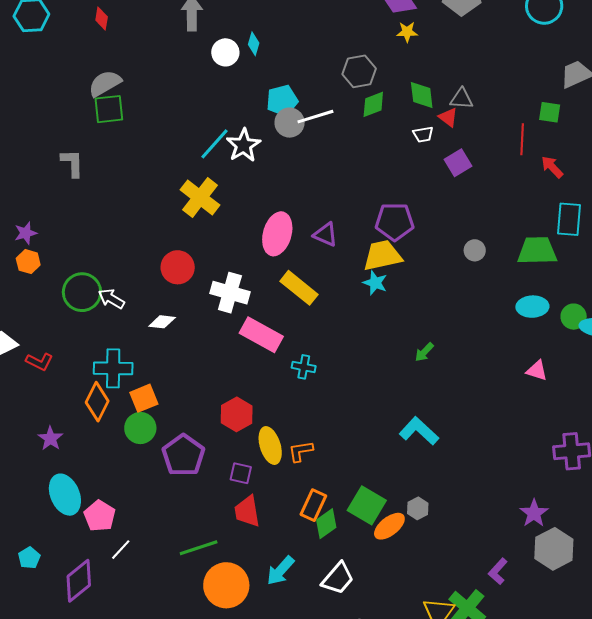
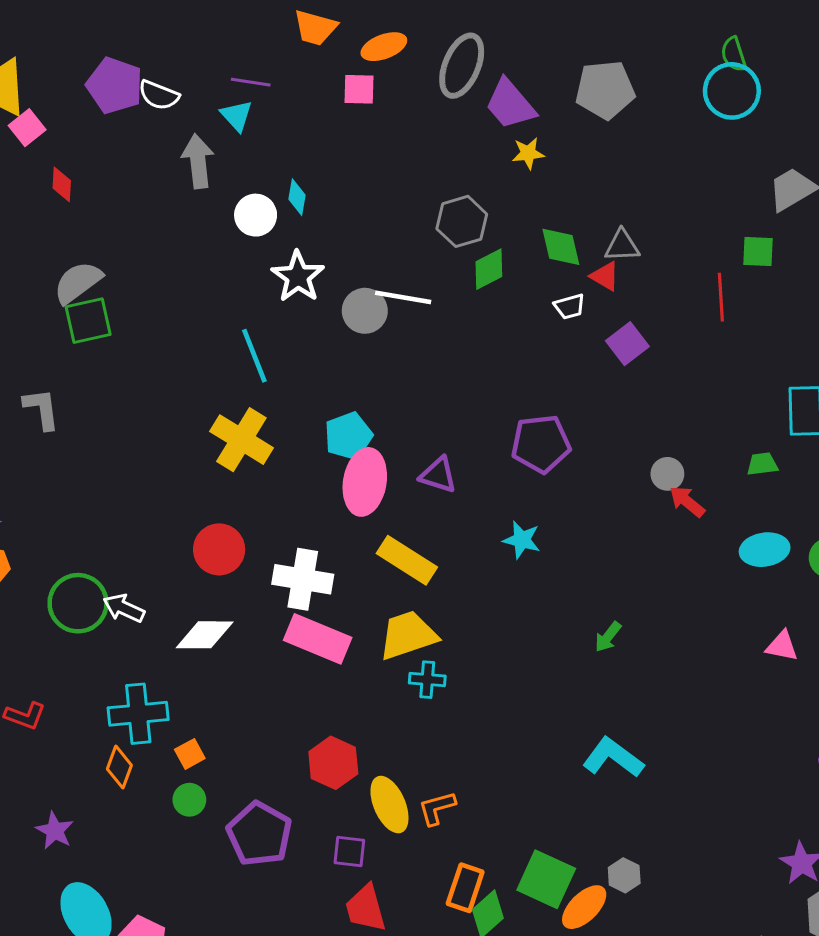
cyan pentagon: (282, 100) -> (348, 436), moved
white line: (315, 117) -> (403, 297), turned 33
cyan line: (214, 144) -> (254, 356), turned -57
white star: (244, 145) -> (298, 277), moved
red arrow: (552, 167) -> (687, 502), moved
green trapezoid: (537, 251) -> (762, 464), size x0.5
yellow trapezoid: (382, 255) -> (408, 635), moved
white diamond: (162, 322) -> (205, 635), size x1.4
pink rectangle: (261, 335) -> (318, 639), moved
orange square: (144, 398) -> (190, 754), size x0.7
orange diamond: (97, 402) -> (119, 767), size x0.7
green circle: (140, 428) -> (189, 800), size x0.7

